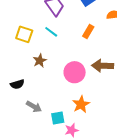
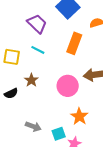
orange rectangle: (88, 31) -> (74, 43), size x1.5
black semicircle: (17, 84) -> (11, 93), moved

